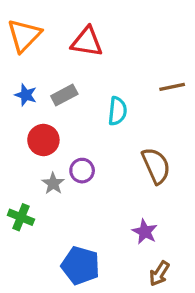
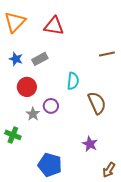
cyan semicircle: (117, 111) -> (73, 81), moved
brown arrow: (159, 274) -> (109, 170), moved

